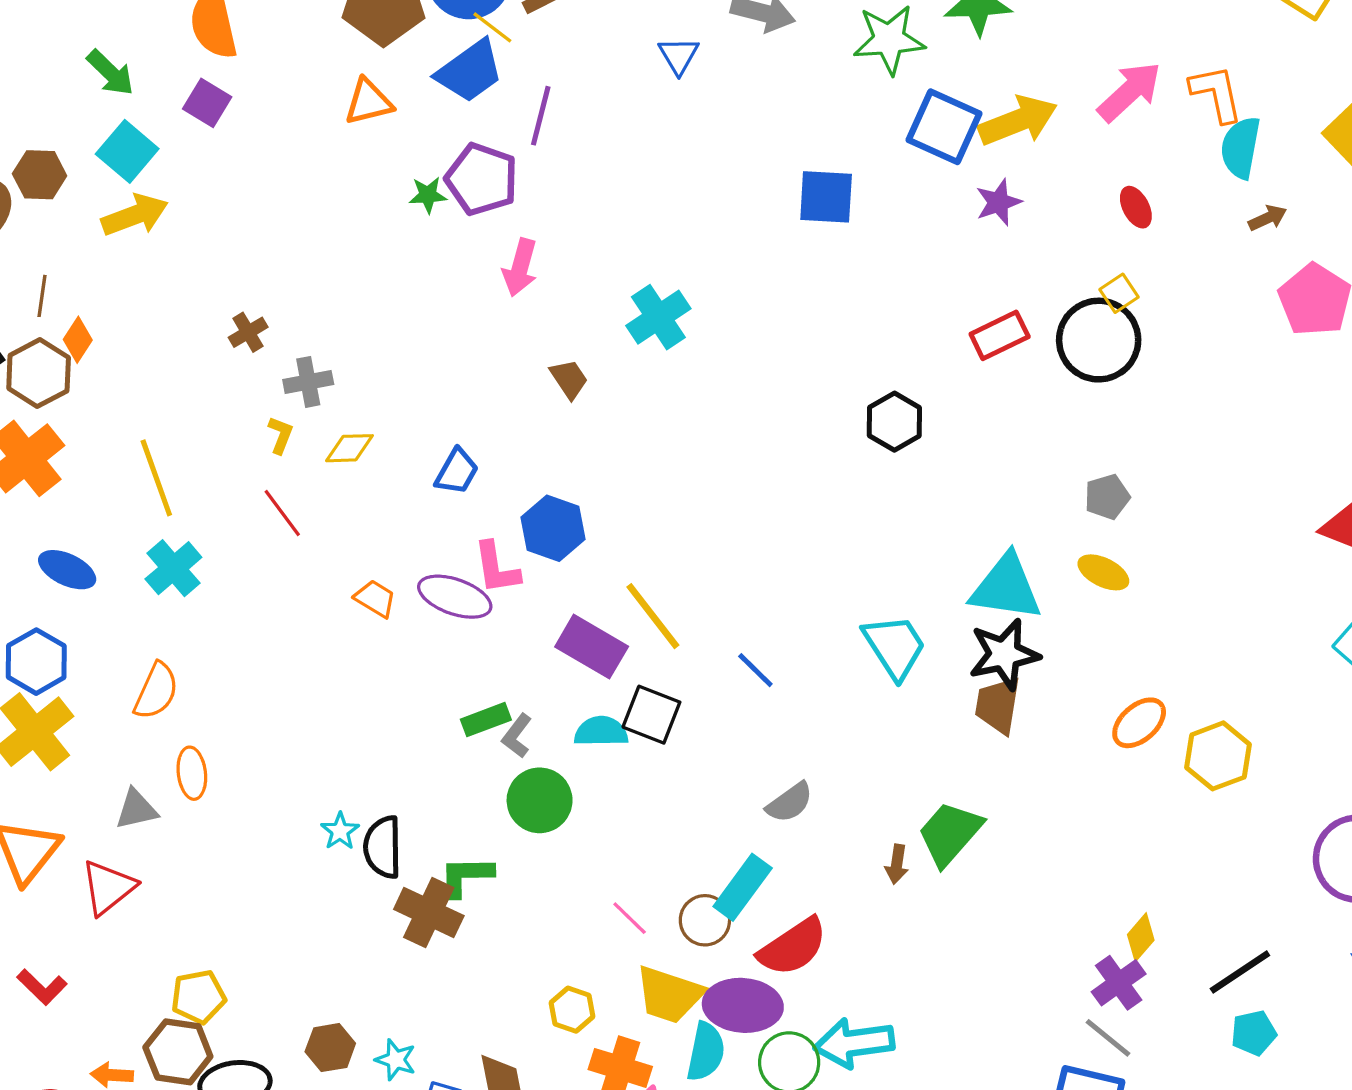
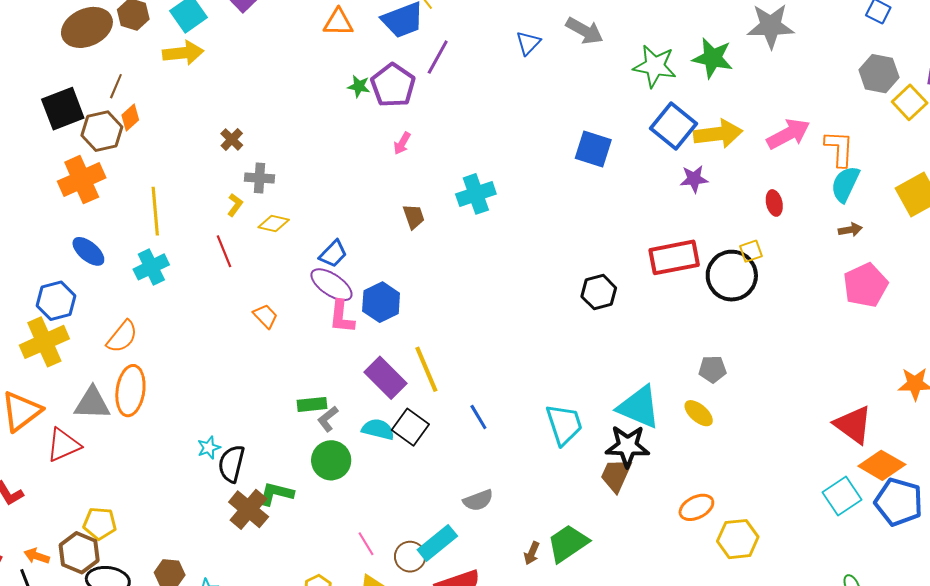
pink arrow: (520, 267) -> (402, 143), size x0.7
brown cross: (248, 332) -> (232, 139), turned -30
red rectangle: (1000, 335) -> (674, 257), size x1.4
purple ellipse: (455, 597) -> (331, 285), moved
orange ellipse: (192, 773) -> (130, 391), size x1.6
gray triangle: (136, 809) -> (92, 403), size x1.4

